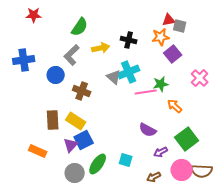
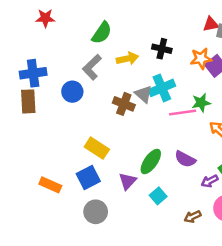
orange star: (161, 37) -> (201, 59), moved
brown cross: (82, 91) -> (124, 104), moved
brown rectangle: (53, 120) -> (28, 101), moved
blue square: (84, 140) -> (88, 177), moved
purple triangle: (71, 145) -> (128, 181), moved
purple arrow: (161, 152) -> (210, 181), moved
cyan square: (126, 160) -> (158, 196), turned 32
green ellipse: (98, 164) -> (151, 162), moved

